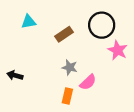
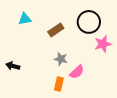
pink star: (118, 50) -> (103, 44), turned 30

